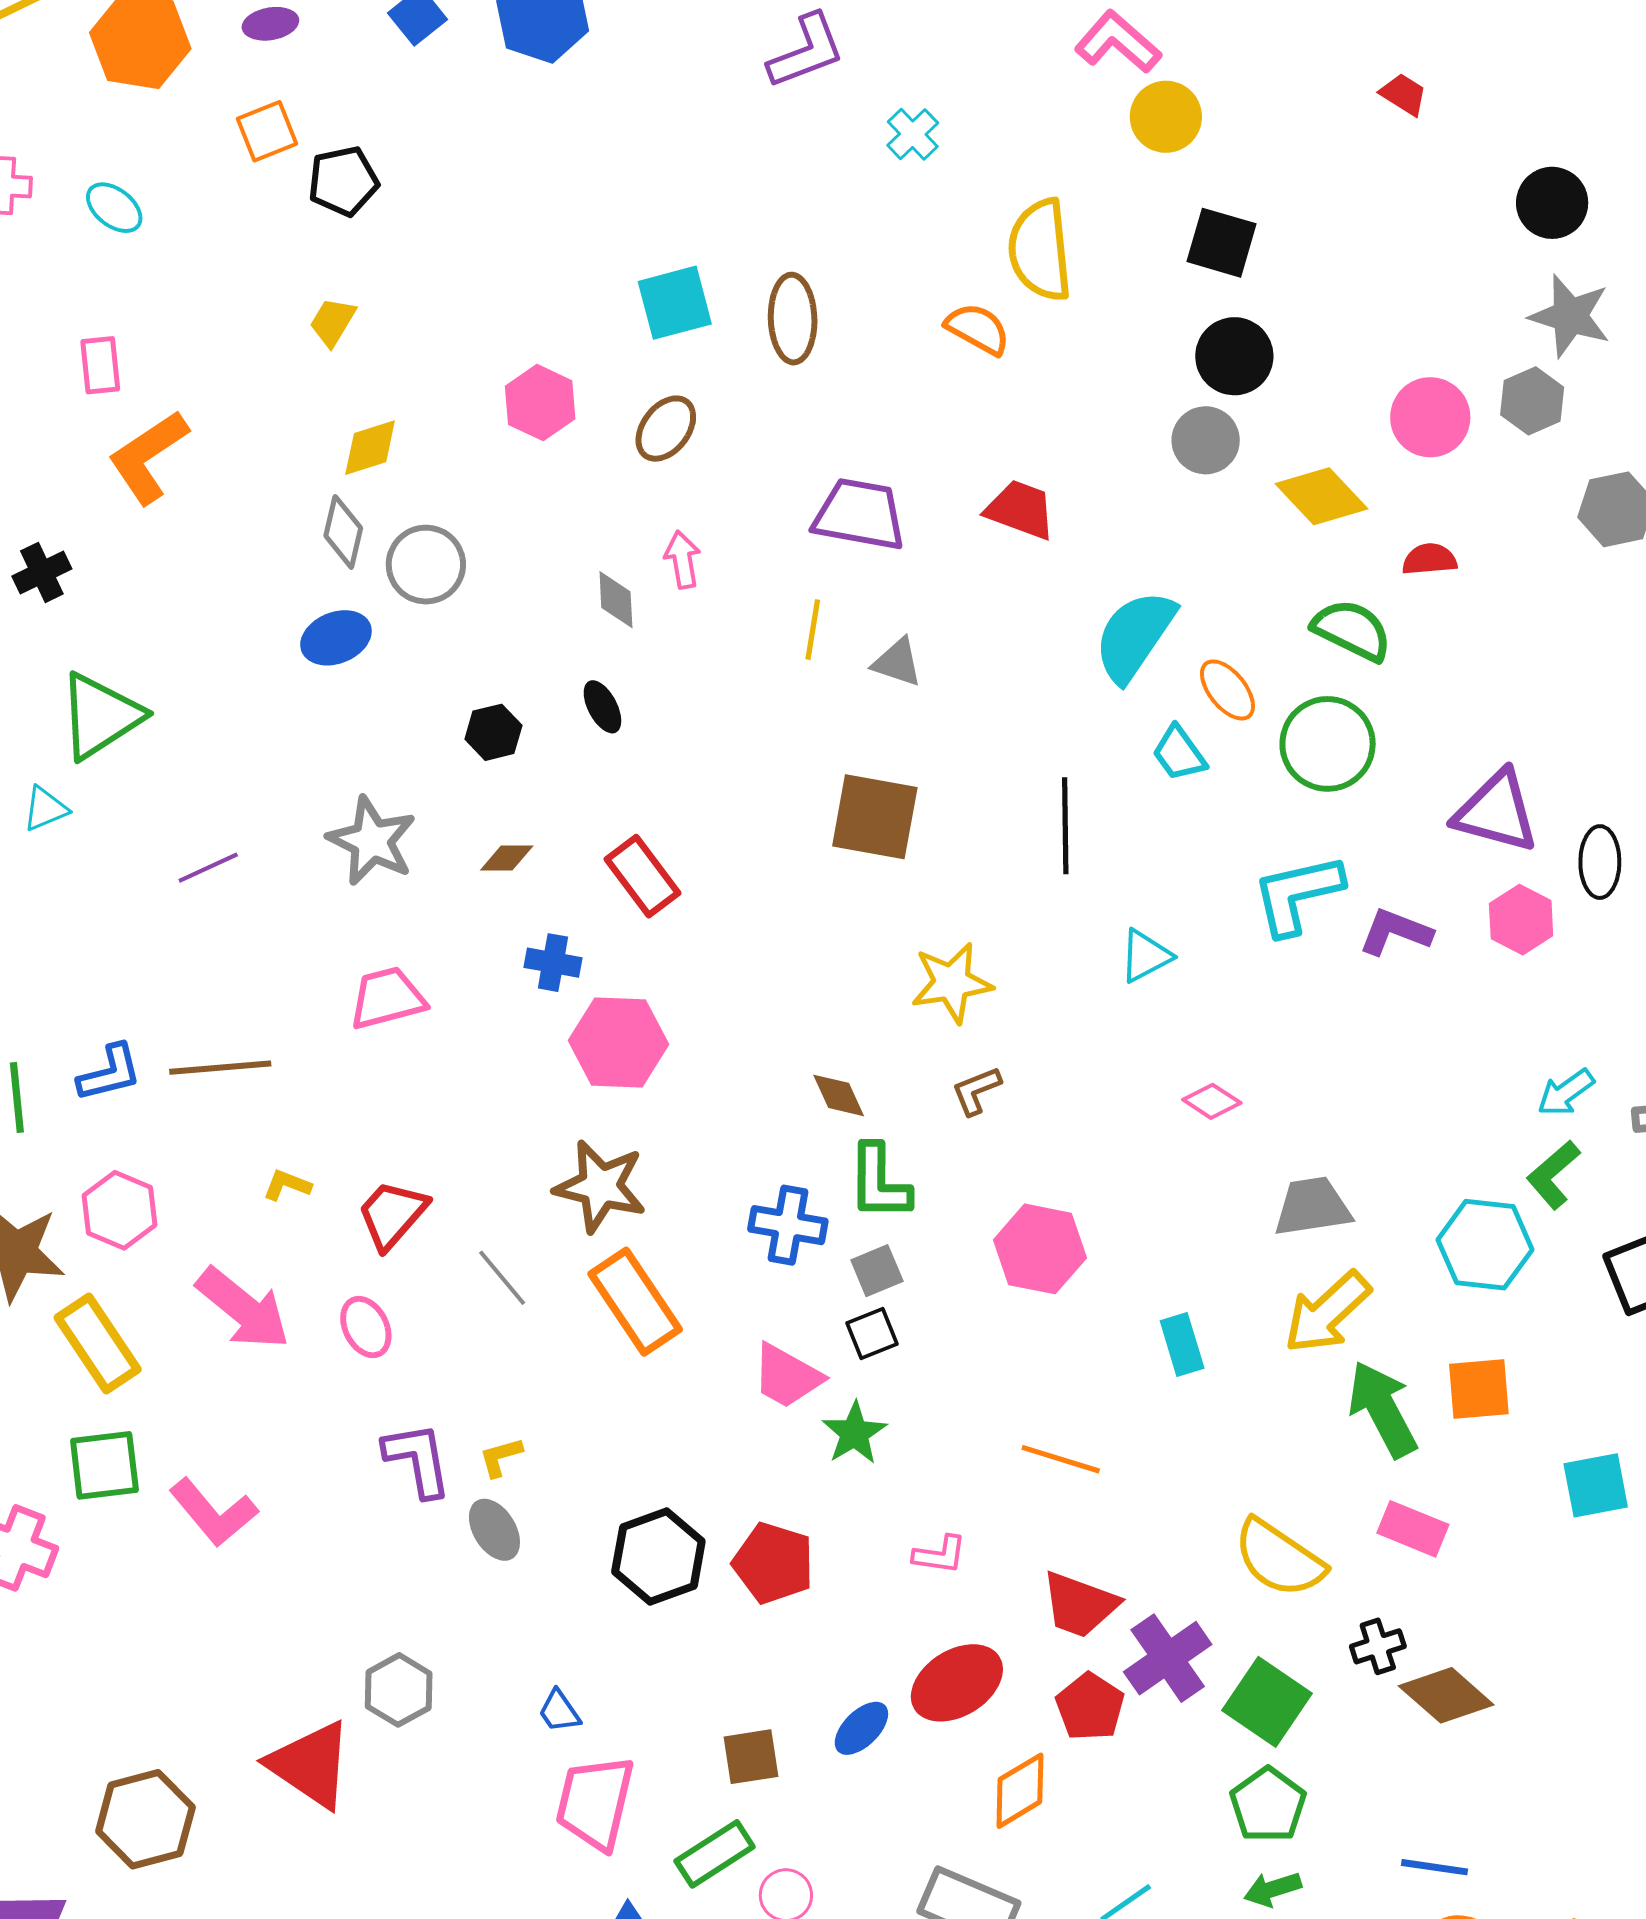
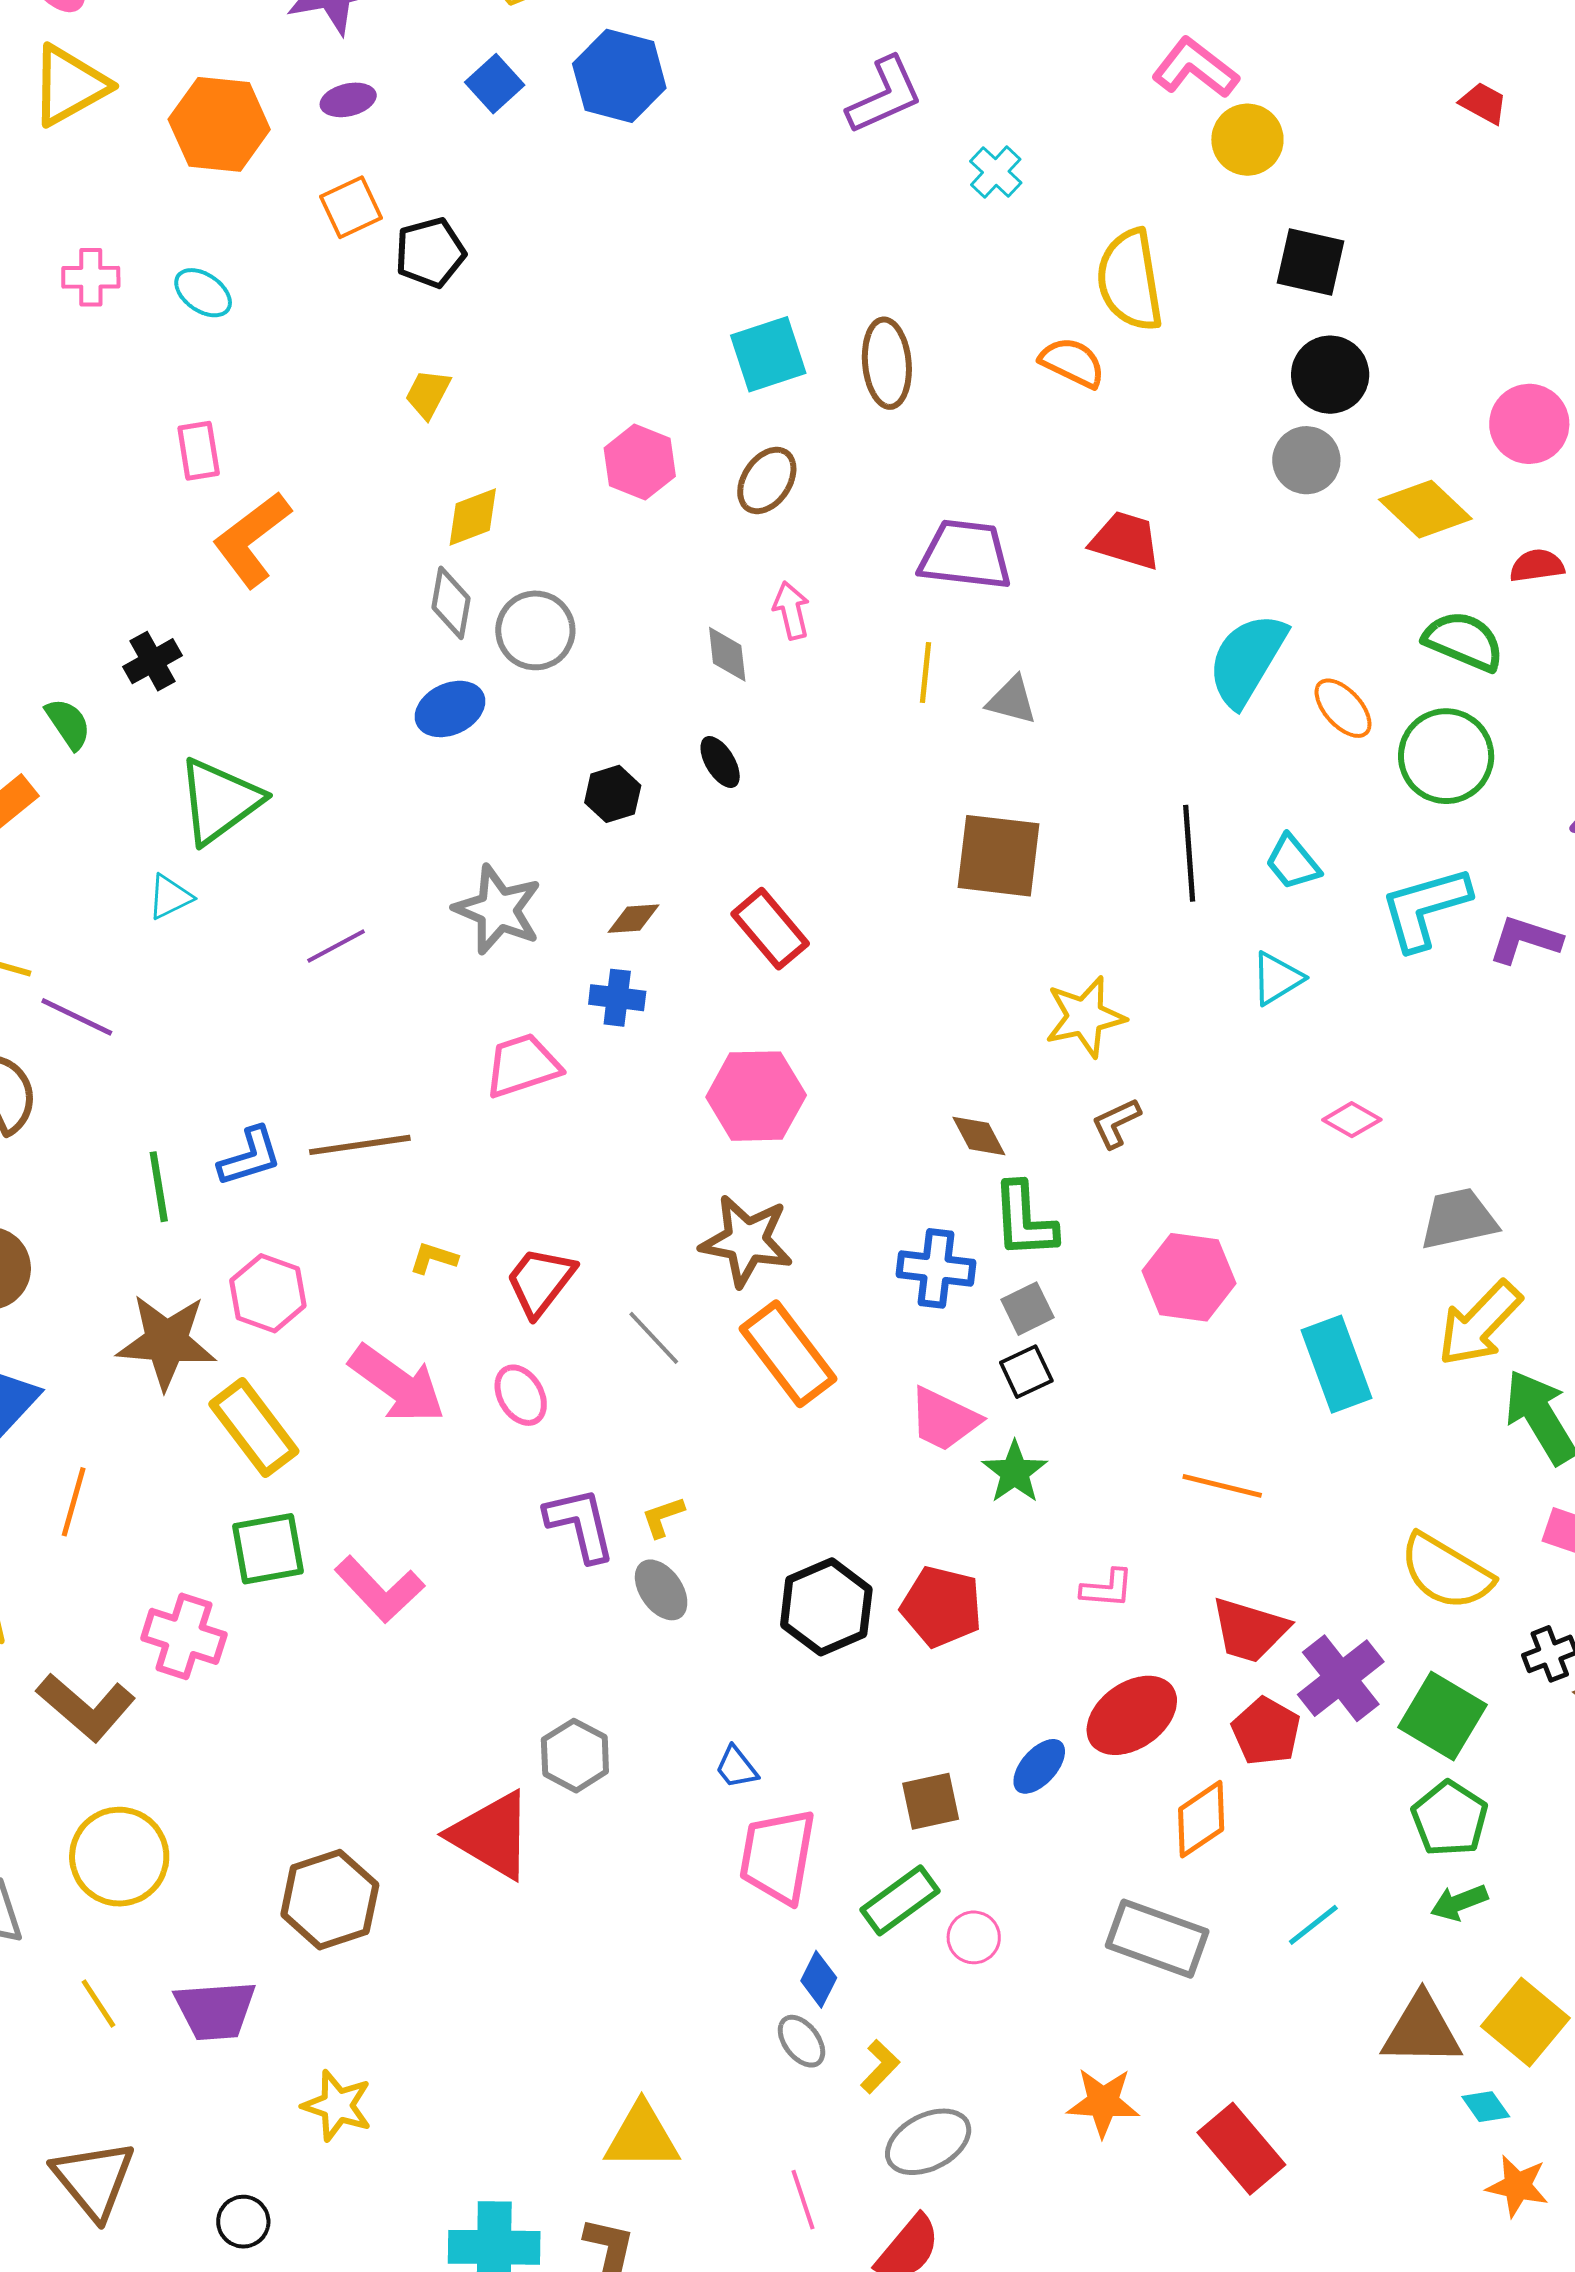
cyan trapezoid: (1179, 753) -> (1293, 862), moved
blue cross: (553, 963) -> (617, 998), moved
cyan rectangle: (1182, 1344) -> (1337, 1364), size x1.5

